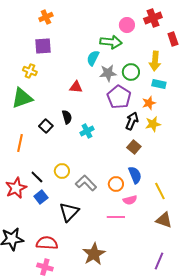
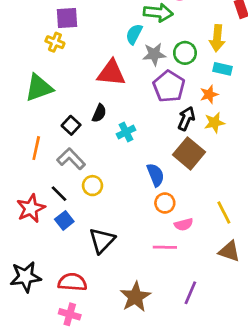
yellow cross: (30, 71) -> (55, 42), moved
red triangle: (76, 87) -> (111, 73), size x1.6
black semicircle: (67, 117) -> (99, 113), turned 40
brown square: (134, 147) -> (189, 153), size x1.6
blue semicircle: (135, 175) -> (155, 175), moved
gray L-shape: (86, 183) -> (71, 159), moved
purple line: (159, 261) -> (190, 293), moved

